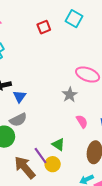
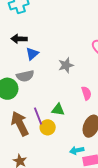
gray star: (70, 95) -> (66, 65), moved
green triangle: (58, 144) -> (58, 110), turned -40

